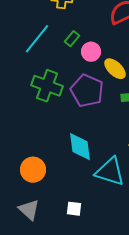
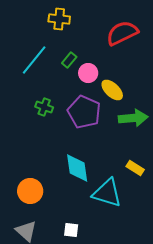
green cross: (47, 86) -> (44, 107), size x0.6

